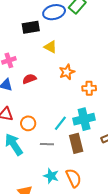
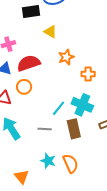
red semicircle: (29, 79) -> (29, 63), size x1.6
cyan cross: (84, 119) -> (82, 105), turned 35
orange circle: (28, 123) -> (24, 87), moved

